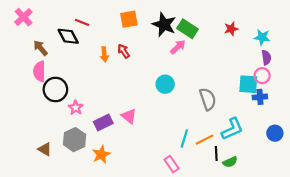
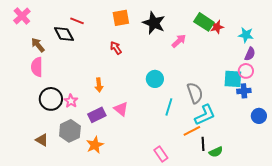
green rectangle: (188, 29) -> (204, 22), moved
pink arrow: (178, 47) -> (179, 41), moved
orange arrow: (104, 54) -> (99, 85), moved
purple semicircle: (266, 58) -> (250, 54), turned 32
black circle: (55, 89) -> (51, 99), moved
cyan L-shape: (232, 129) -> (205, 115), moved
blue circle: (275, 133) -> (259, 116), moved
cyan line: (184, 138) -> (169, 107), moved

